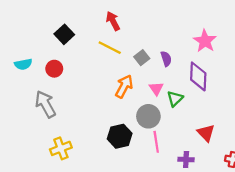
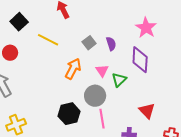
yellow line: (110, 48) -> (48, 40), moved

